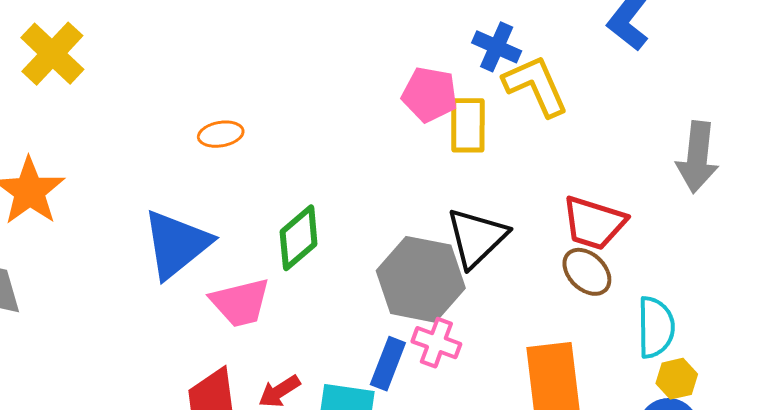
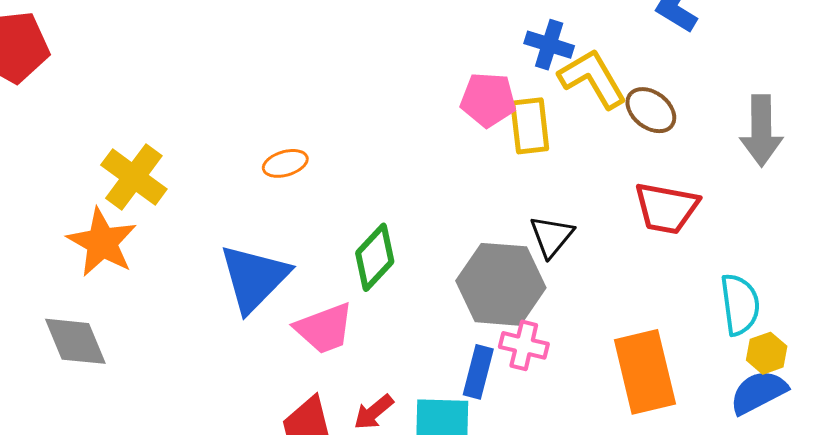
yellow cross: (52, 54) -> (134, 177), moved
black triangle: (477, 238) -> (551, 236), size x0.7
brown ellipse: (587, 272) -> (651, 110), moved

